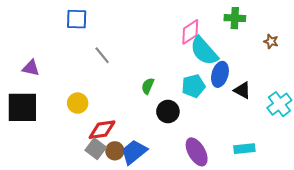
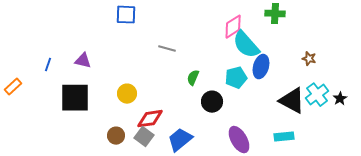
brown star: (271, 41) -> (309, 59), moved
gray line: (102, 55) -> (167, 49), moved, turned -36
black triangle: (242, 90) -> (292, 101), moved, size x1.6
brown circle: (115, 151) -> (116, 136), moved

